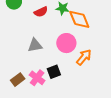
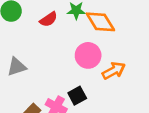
gray triangle: (35, 45) -> (17, 67), moved
orange arrow: (84, 57) -> (114, 71), turned 30

